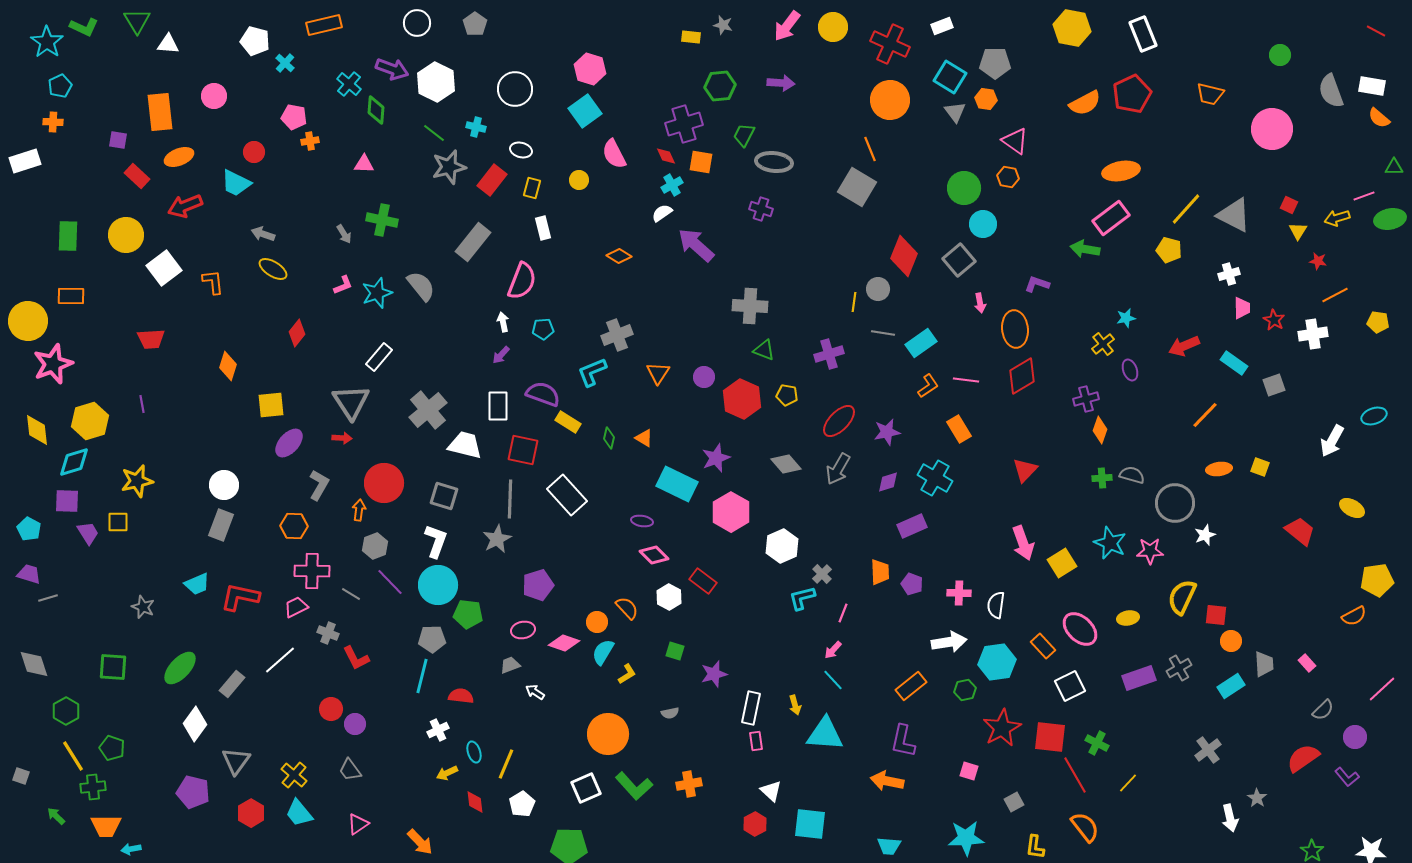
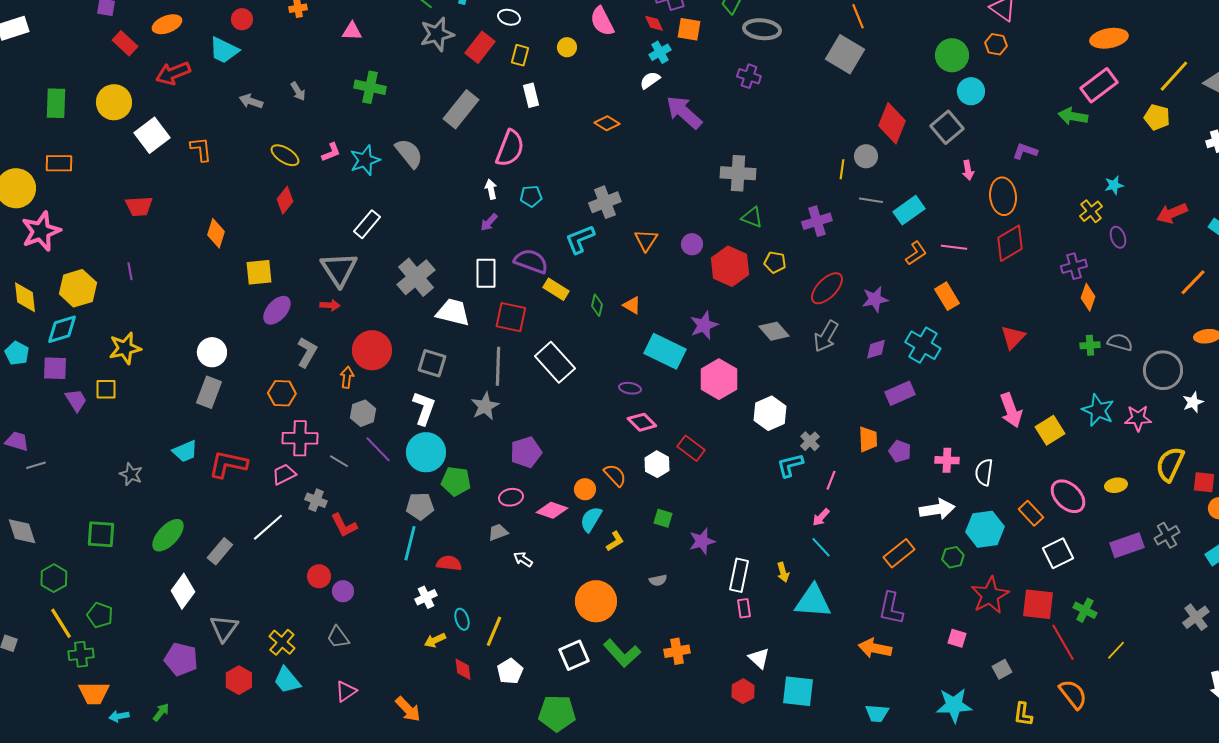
gray arrow: (344, 234) -> (298, 91), moved
yellow ellipse: (273, 269) -> (285, 155), moved
cyan pentagon: (29, 529) -> (17, 353), moved
green arrow: (56, 816) -> (161, 712), moved, turned 84

